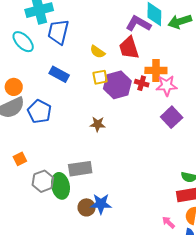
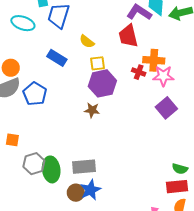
cyan ellipse: (23, 42) -> (23, 23), turned -30
yellow semicircle: (97, 52) -> (87, 41), moved
purple hexagon: (117, 85) -> (102, 83), moved
orange square: (20, 159) -> (12, 140), turned 32
gray rectangle: (80, 169) -> (84, 167), moved
blue star: (101, 204) -> (90, 190), turned -30

